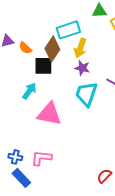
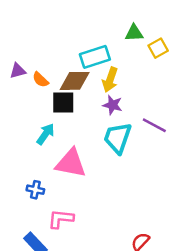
brown diamond: (52, 49) -> (75, 81), turned 55
blue cross: (15, 157) -> (35, 190), moved

